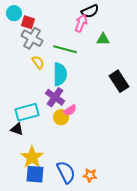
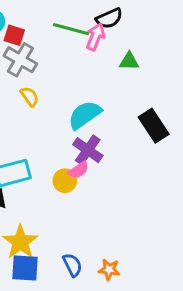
green line: (65, 49) -> (71, 29), moved
cyan semicircle: (60, 74) -> (85, 115), moved, turned -125
purple cross: (55, 97) -> (88, 150), moved
blue semicircle: (66, 172) -> (72, 265), size x0.7

